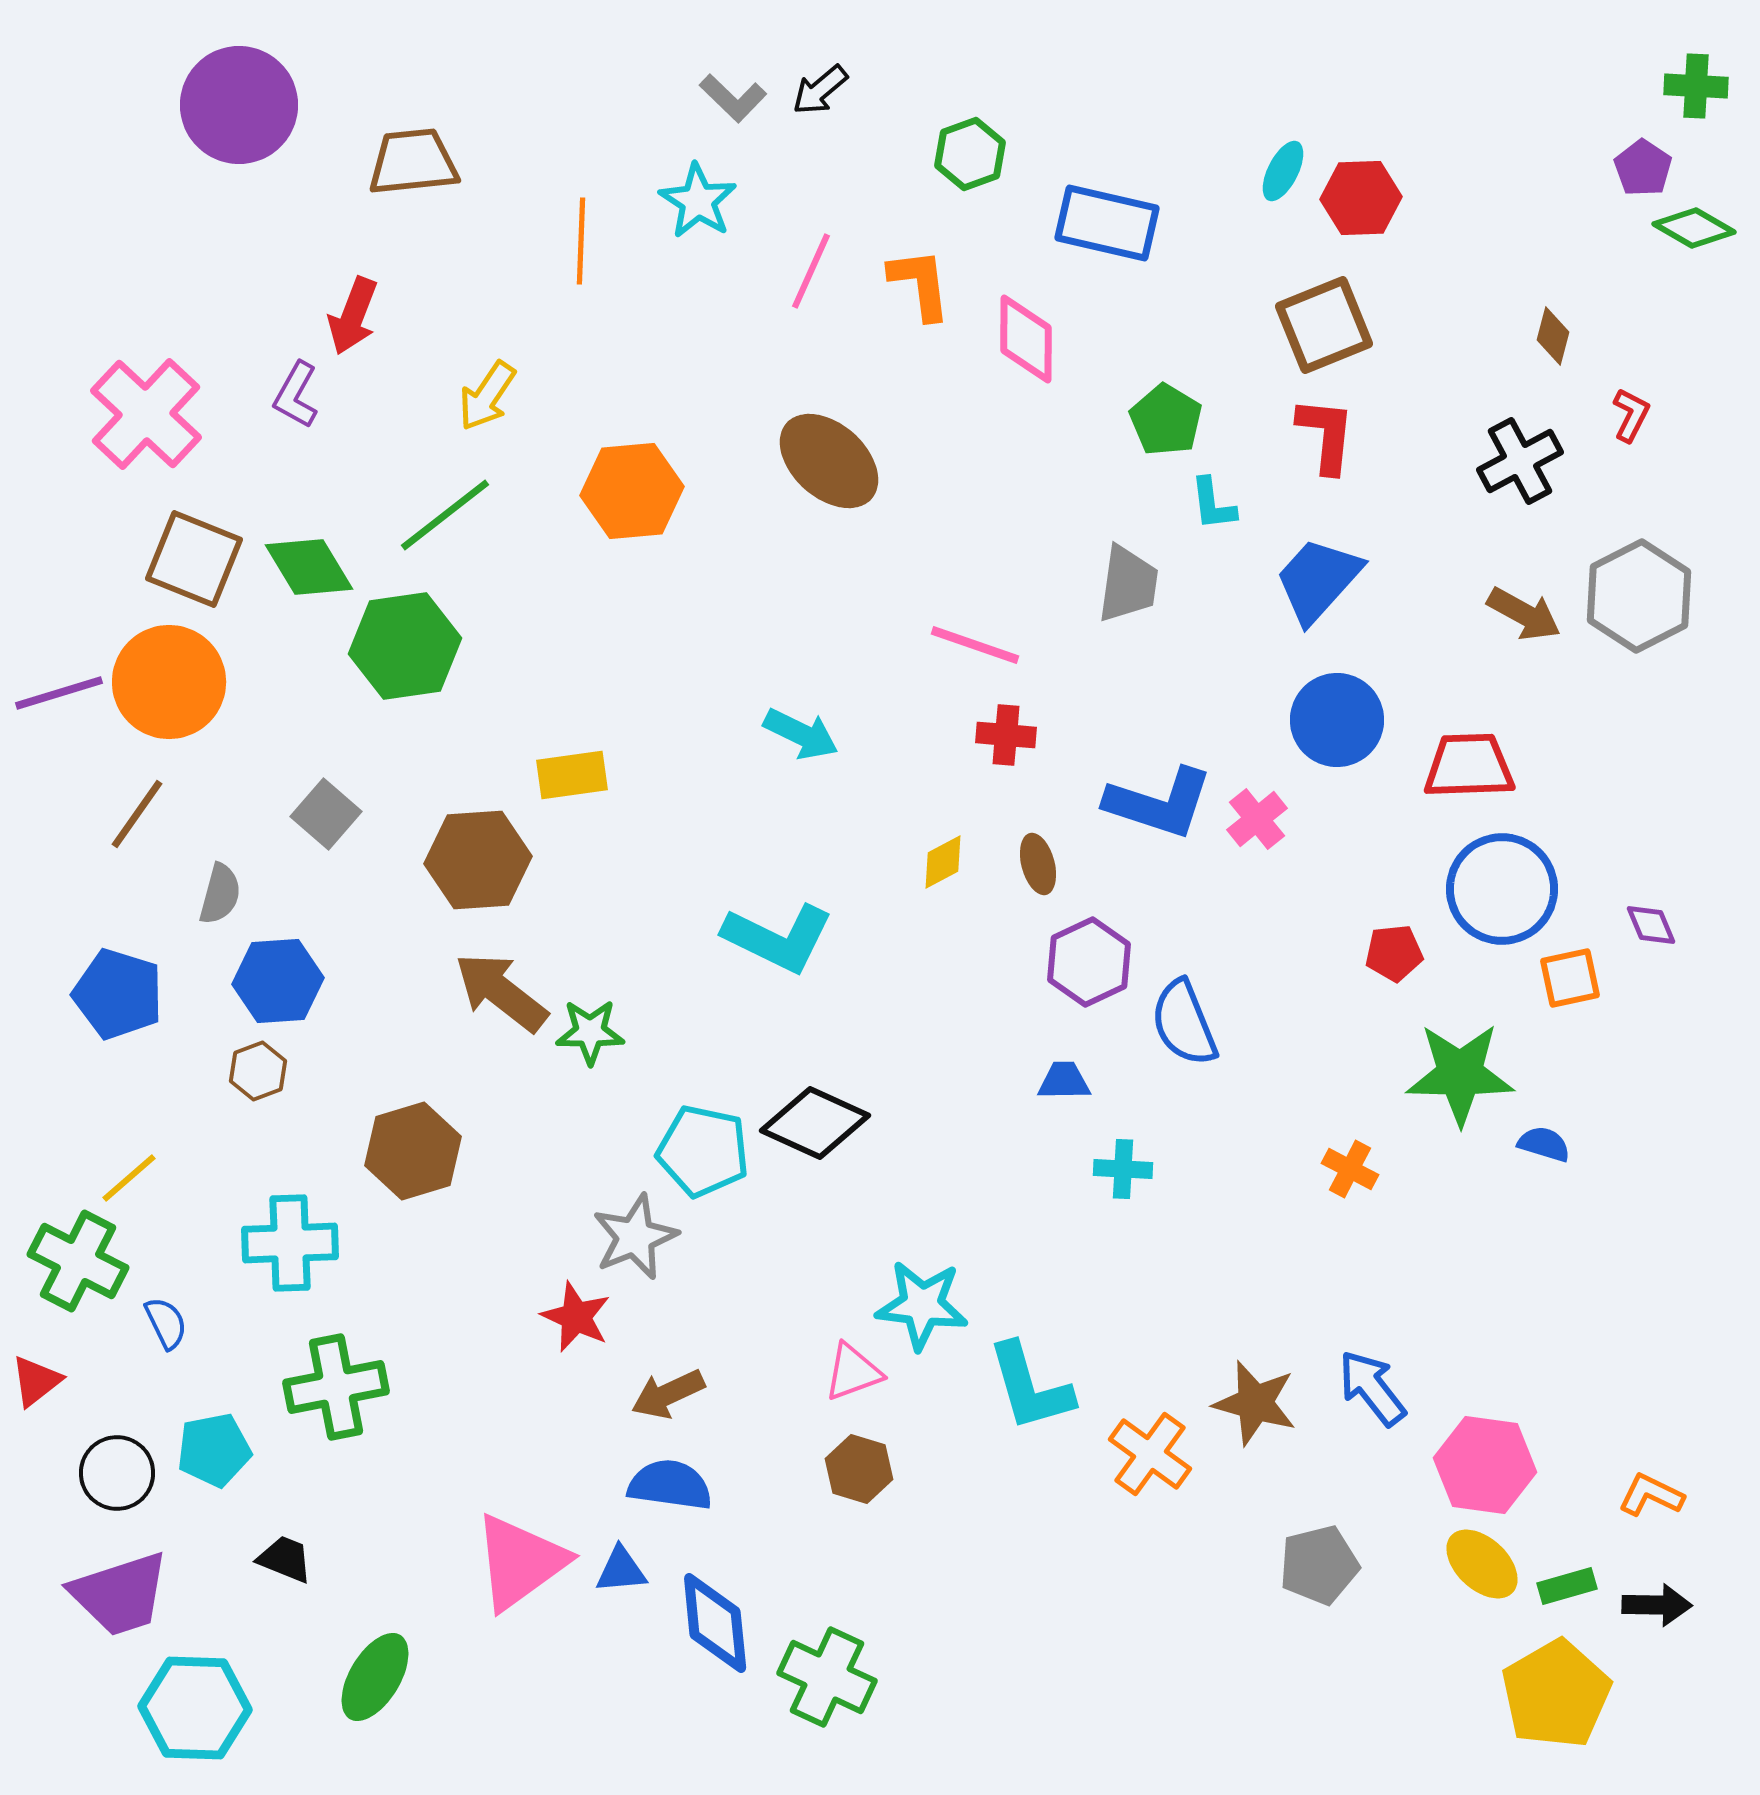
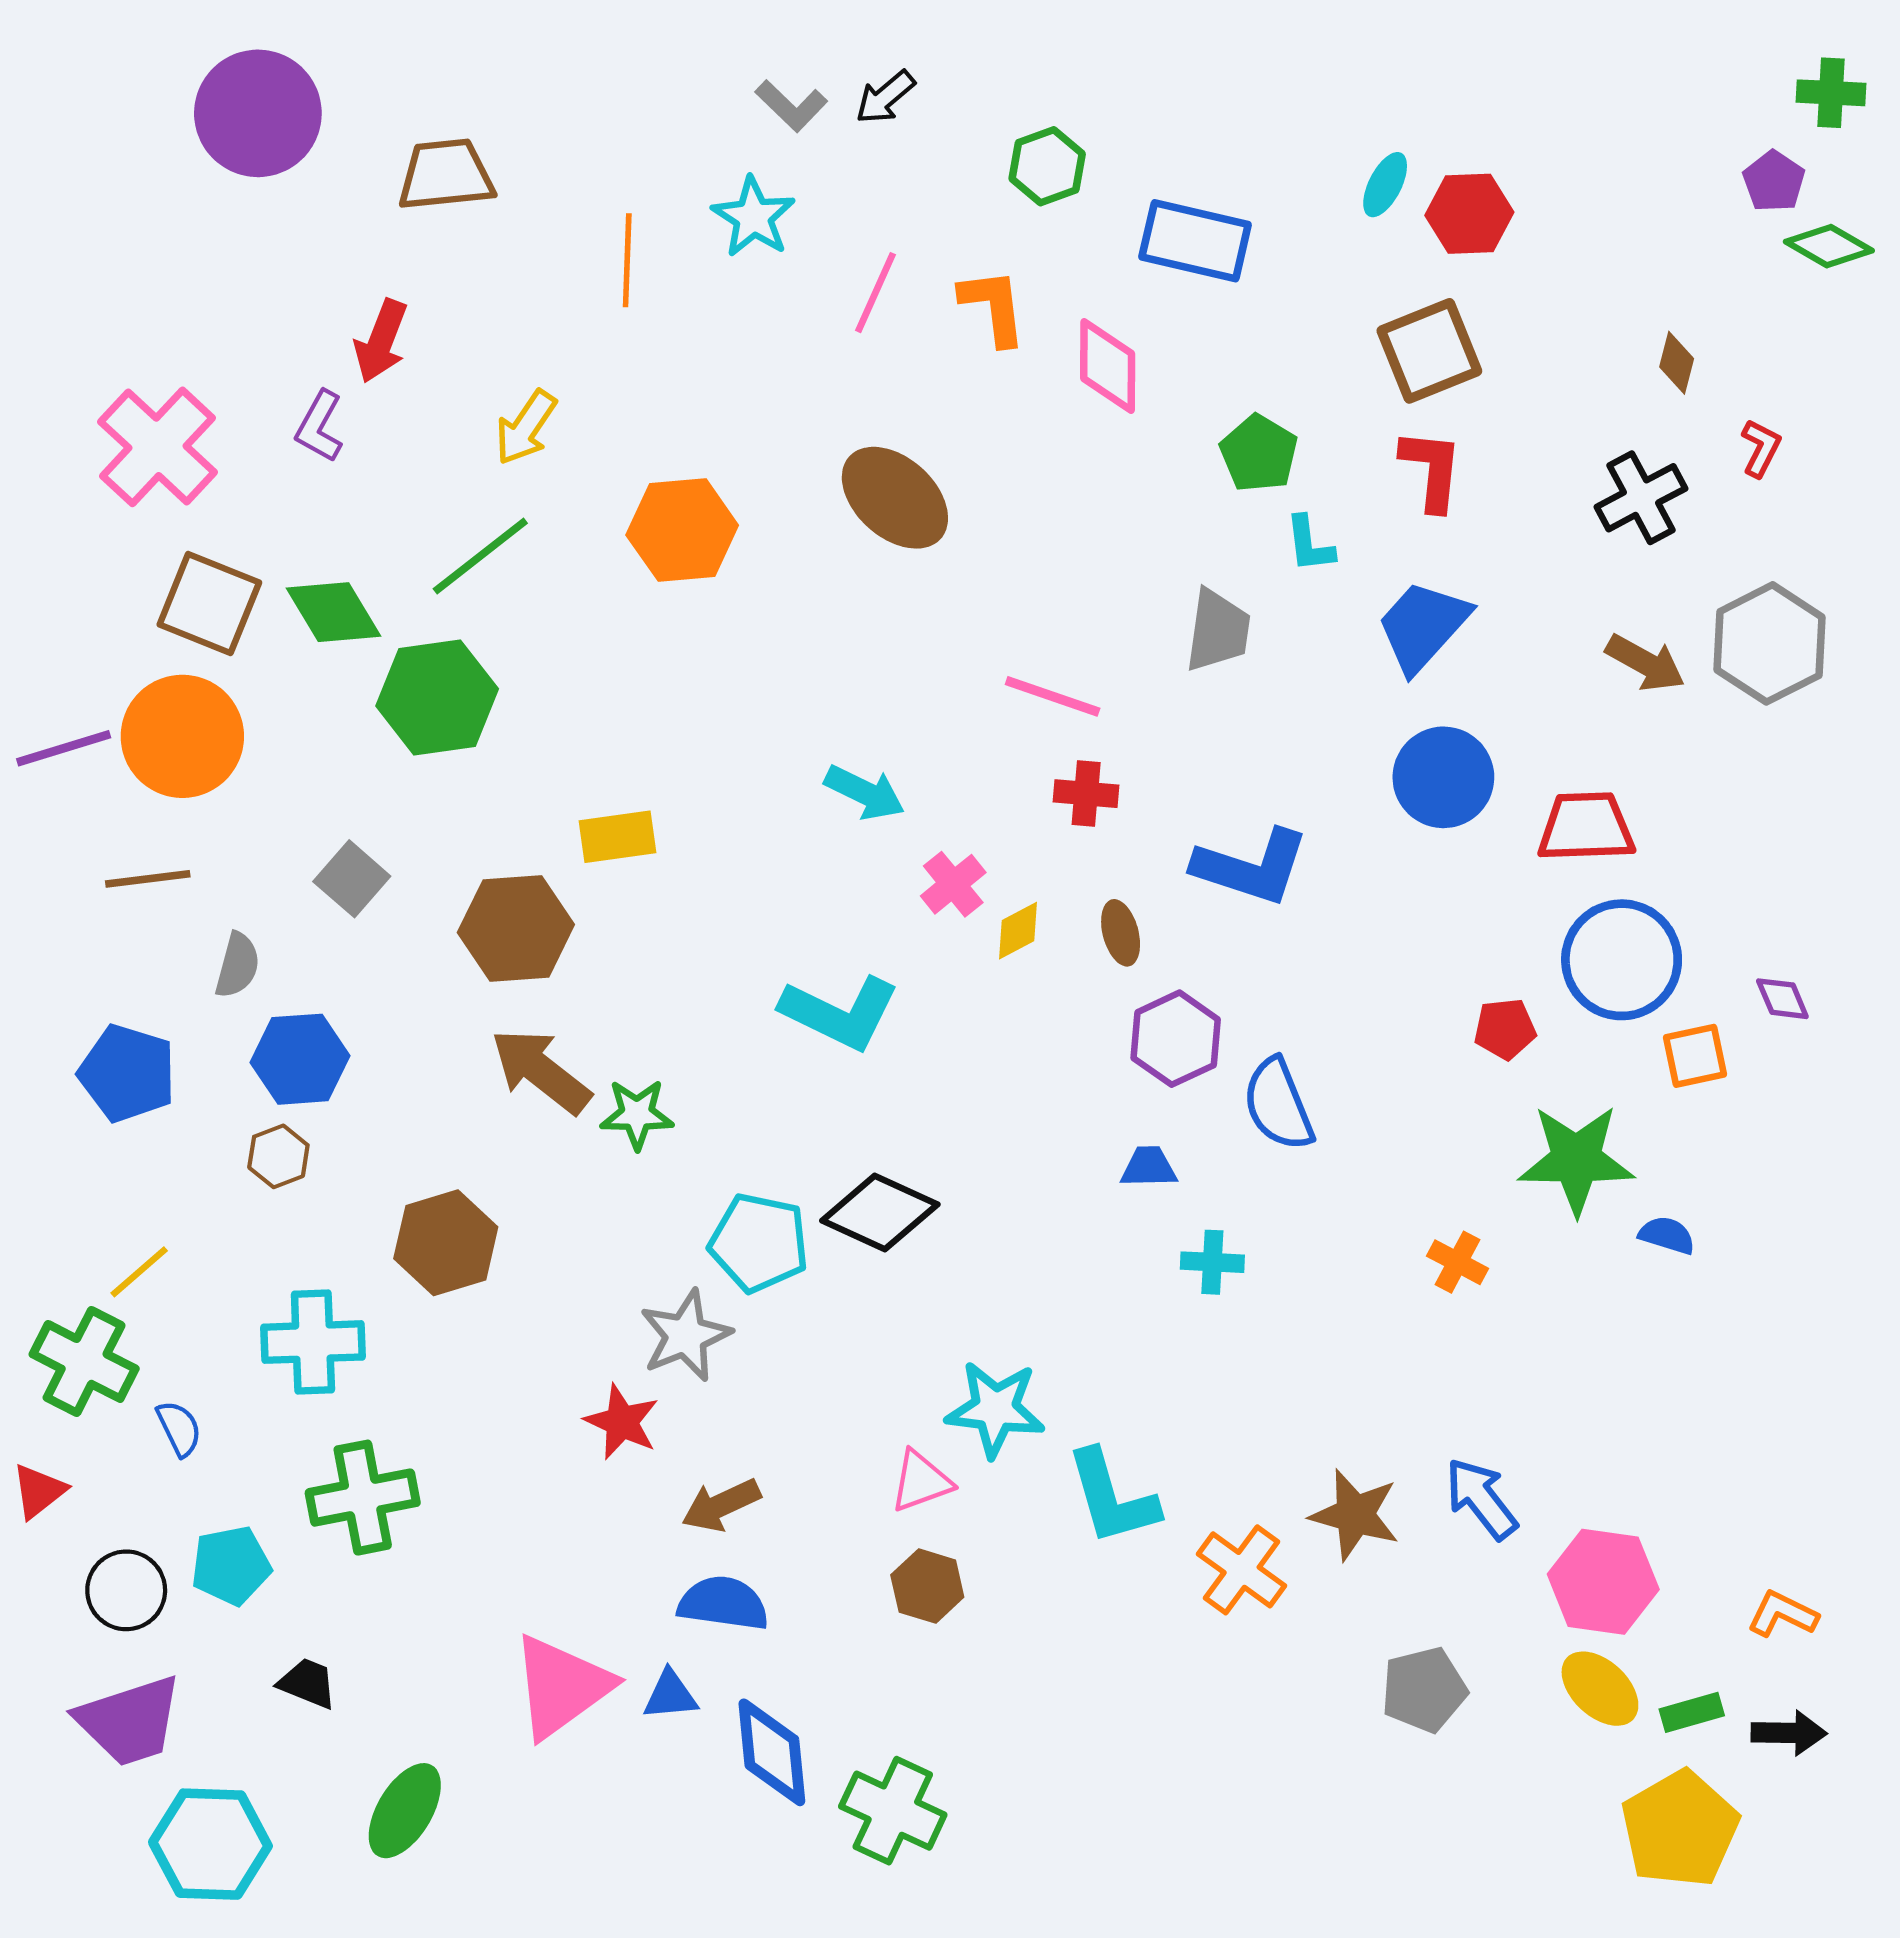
brown line: (137, 814) -> (148, 879), turned 48
pink cross: (1257, 819) -> (953, 884), moved

